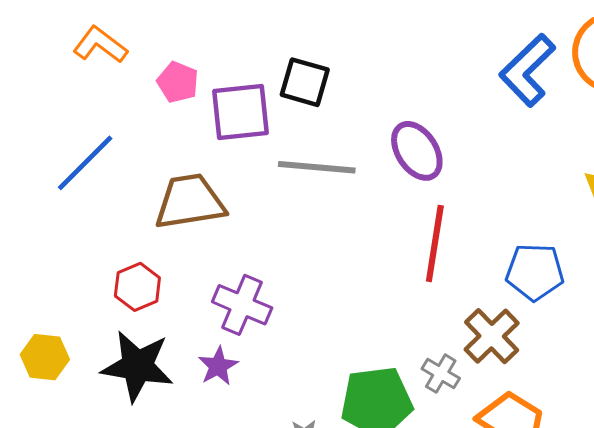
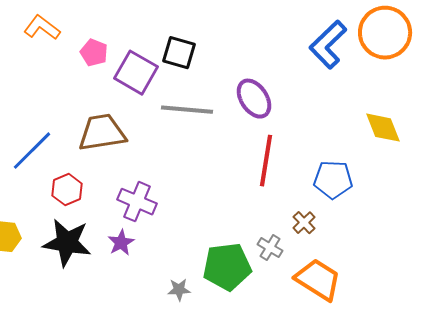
purple square: (241, 112) -> (136, 73), turned 36
blue line: (85, 163) -> (32, 151), moved
brown cross: (492, 336) -> (304, 223), size x0.6

